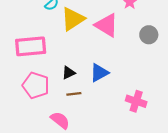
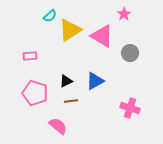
gray circle: (149, 35) -> (130, 53), moved
pink rectangle: (31, 46) -> (30, 56), size x0.5

